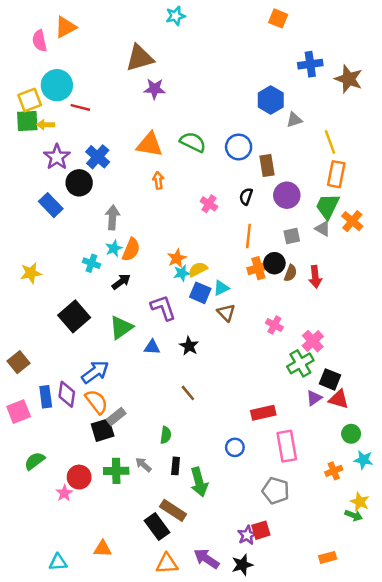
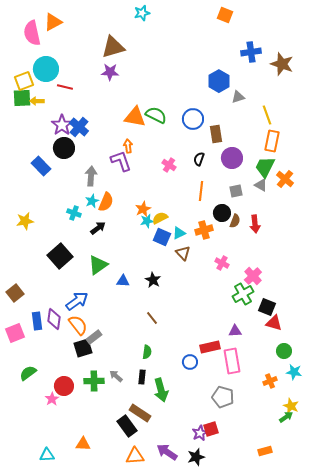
pink semicircle: (40, 41) -> (32, 33), size x1.4
purple star: (155, 89) -> (110, 72), moved
orange triangle: (150, 145) -> (135, 117), moved
purple star: (57, 157) -> (62, 125), moved
orange cross: (258, 268) -> (204, 230), moved
purple L-shape: (163, 308) -> (121, 161), moved
purple triangle: (314, 398) -> (235, 331), moved, turned 32
red rectangle: (263, 413) -> (210, 347), moved
green semicircle: (166, 435) -> (147, 352), moved
green arrow: (354, 515) -> (286, 417), turned -56

